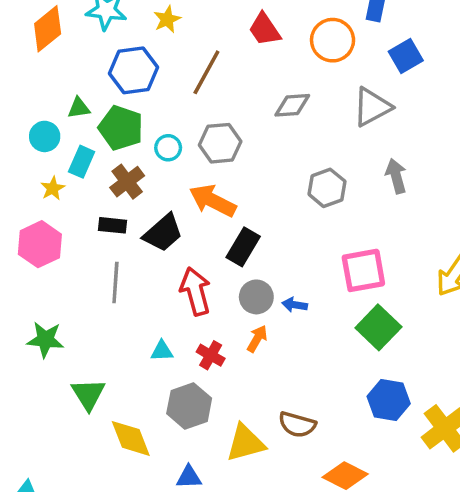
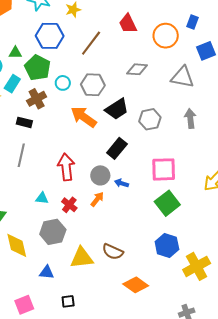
gray triangle: (372, 107) -> (182, 77), turned 30
black trapezoid: (163, 233) -> (117, 109), moved
black rectangle: (243, 247) -> (117, 148), moved

